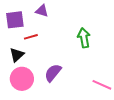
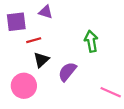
black triangle: (17, 55) -> (41, 60), moved
purple semicircle: (53, 73) -> (67, 72), moved

